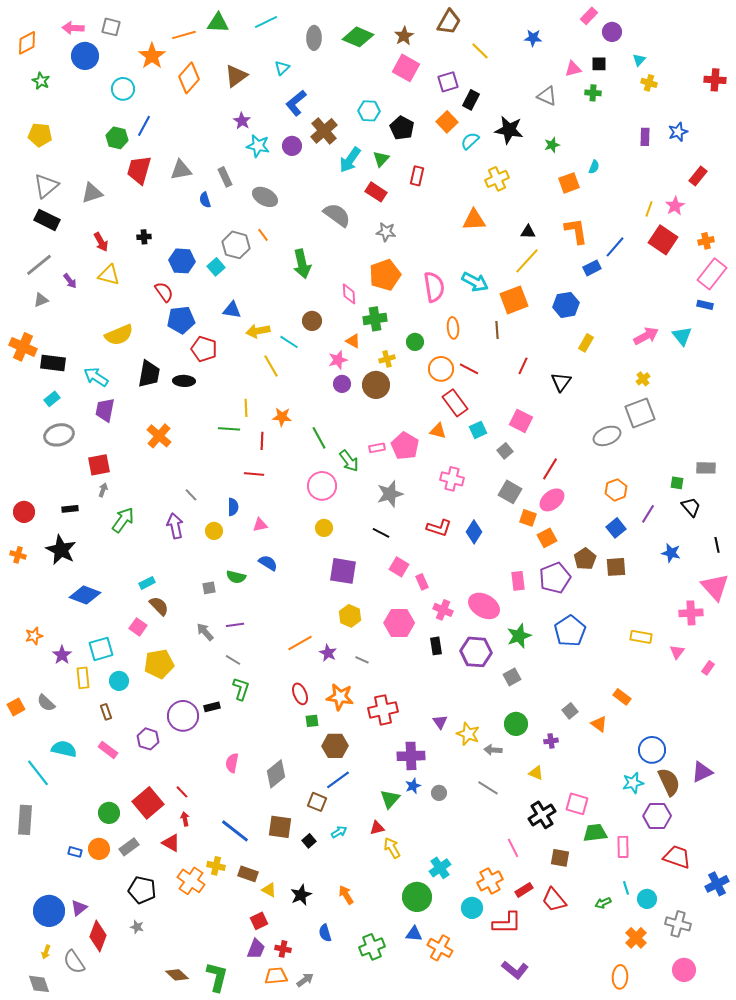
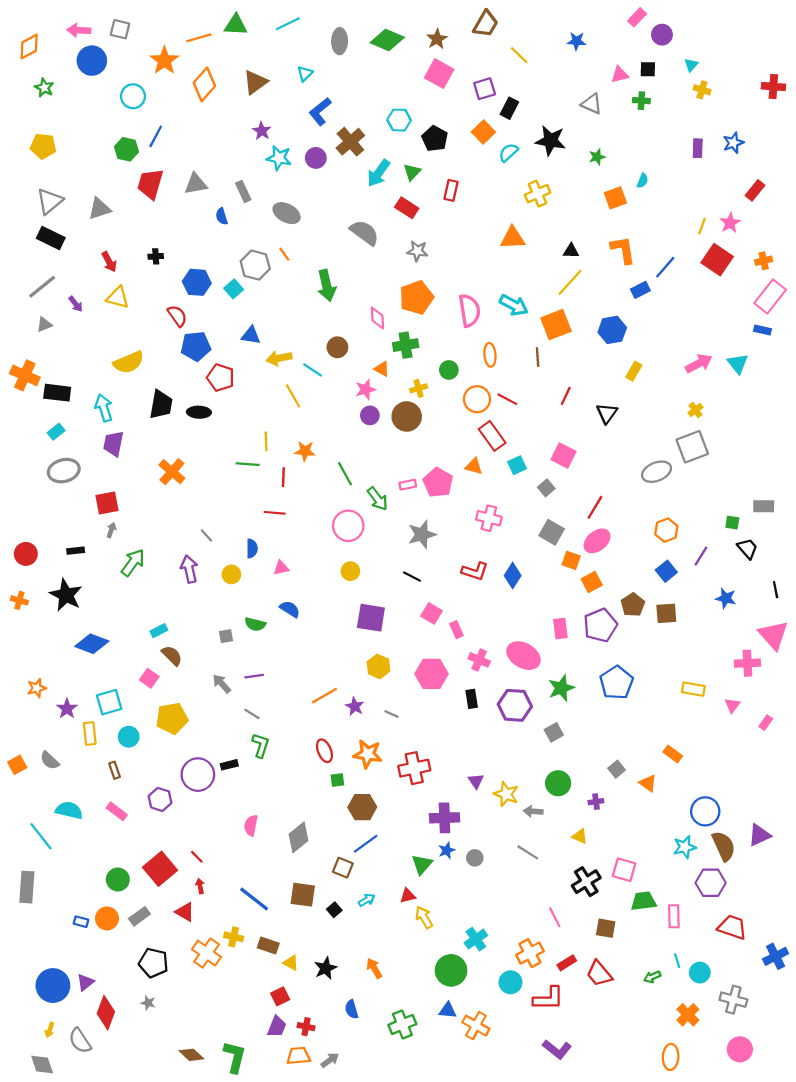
cyan arrow: (96, 377) -> (104, 408), turned 40

